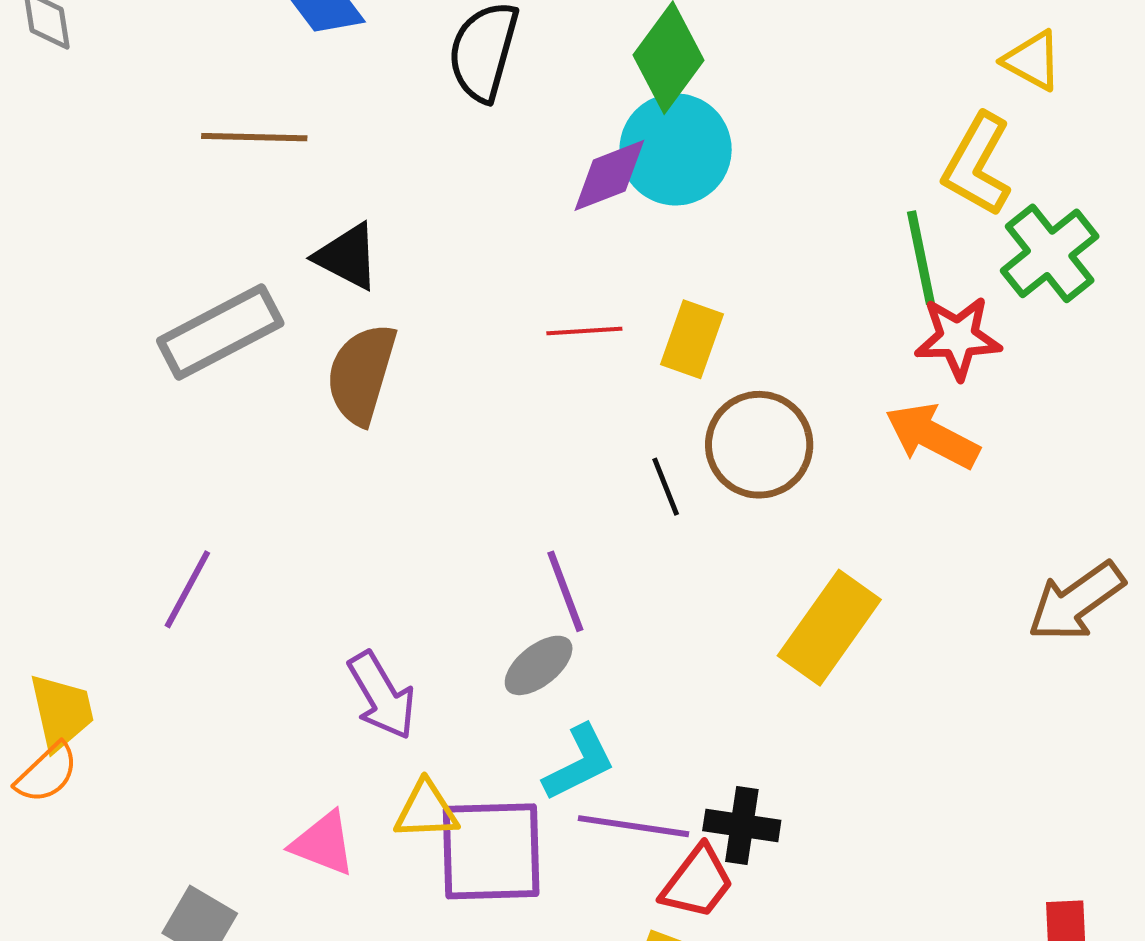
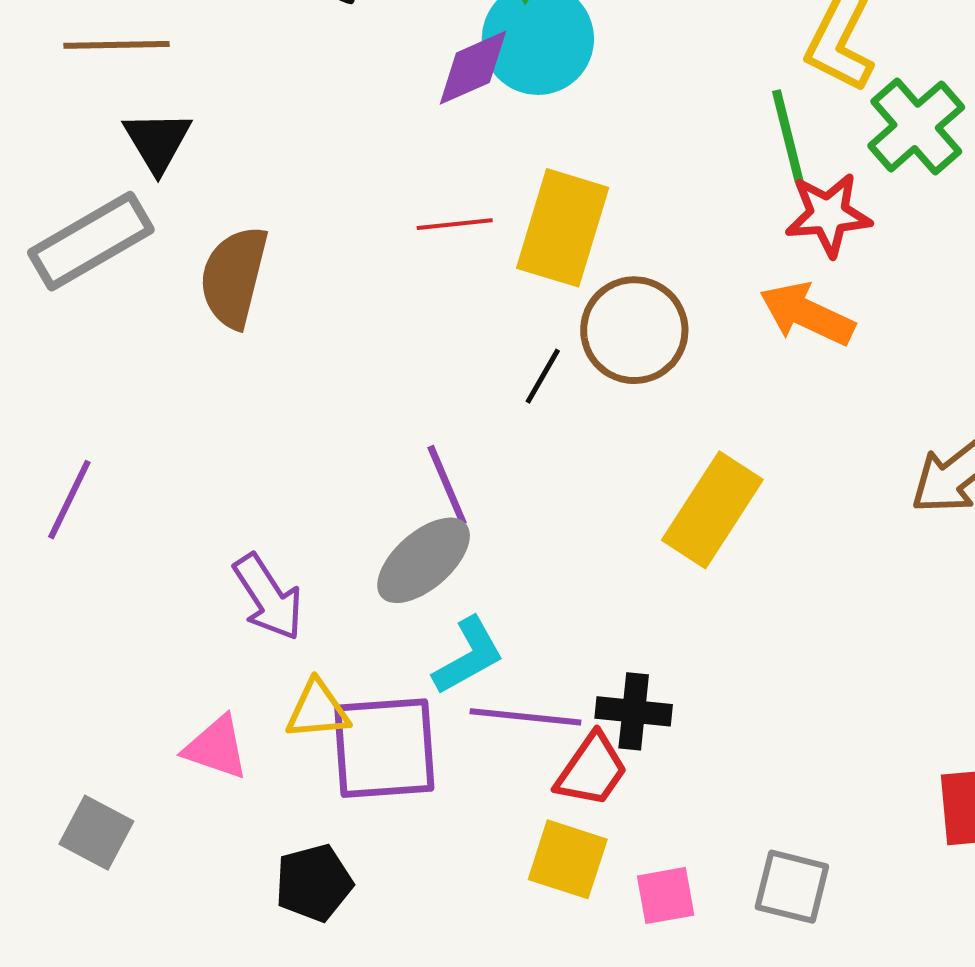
black triangle: (347, 257) -> (157, 141), moved, turned 34
yellow rectangle: (692, 339) -> (563, 228), size x1.5
black line: (666, 487) -> (543, 376), turned 54
gray ellipse: (539, 665) -> (424, 560), size x1.4

